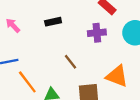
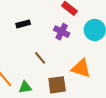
purple cross: (97, 33) -> (62, 32), turned 35

